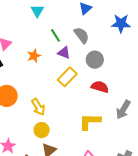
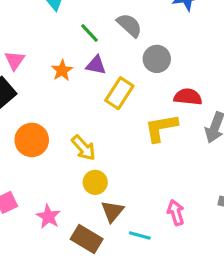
purple triangle: (64, 53) -> (96, 65), moved
red semicircle: (100, 87) -> (188, 97), moved
yellow L-shape: (90, 122) -> (161, 128), moved

